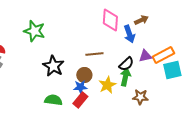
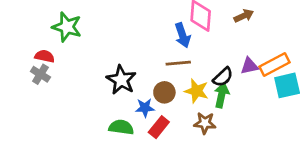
green star: (34, 31) -> (67, 27), moved
blue arrow: (129, 34) -> (183, 35), moved
yellow star: (107, 85) -> (196, 91), moved, turned -30
blue star: (80, 87) -> (145, 108), moved
brown star: (140, 97) -> (205, 123), moved

